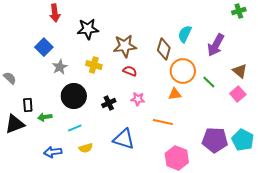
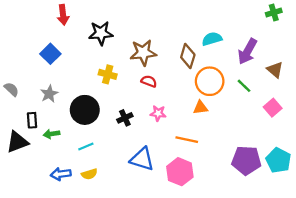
cyan semicircle: (185, 34) -> (212, 39), turned 48
gray star: (60, 67) -> (49, 94), moved
brown triangle: (240, 71) -> (275, 70), moved
green line: (209, 82) -> (244, 86), moved
yellow semicircle: (86, 148) -> (89, 174), moved
pink hexagon: (177, 158) -> (180, 172), moved

